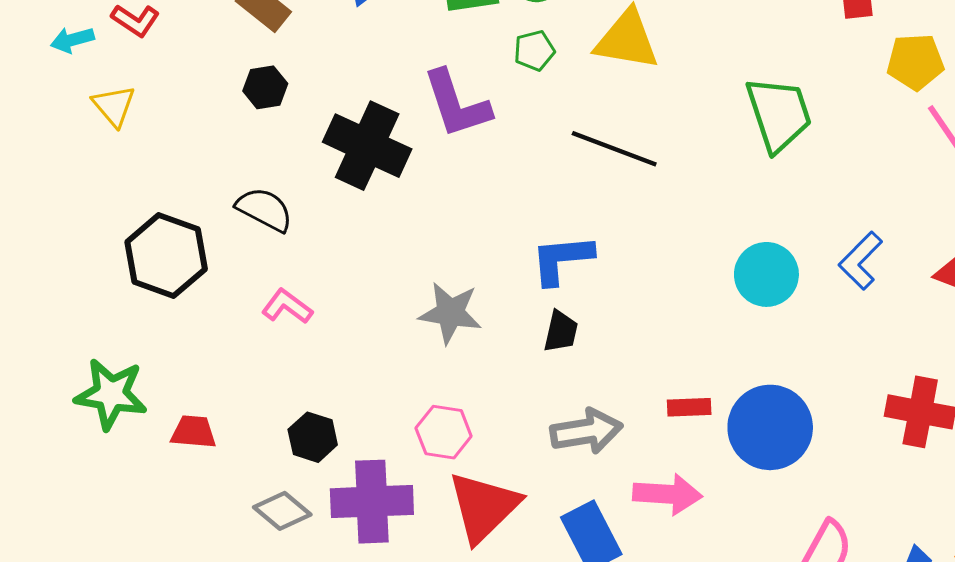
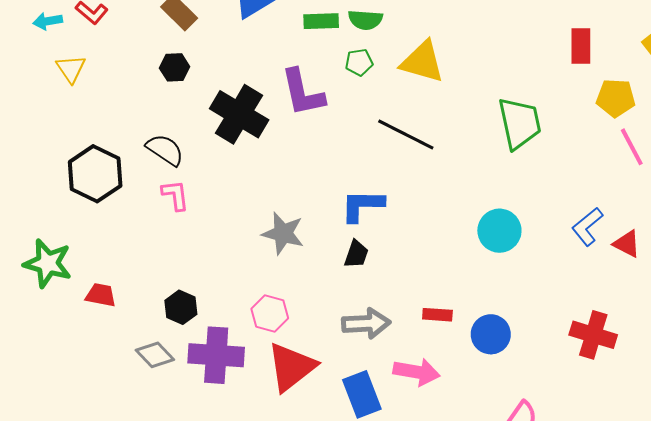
blue L-shape: (861, 261) -> (587, 227), moved
pink L-shape: (287, 306) -> (175, 195), moved, turned 40
blue circle: (770, 427) -> (491, 334), size x0.7

